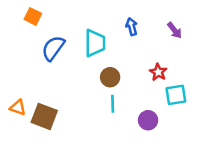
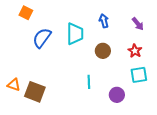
red star: (158, 72) -> (135, 51), moved
brown circle: (110, 77) -> (103, 51), moved

